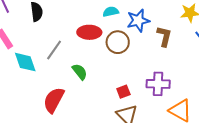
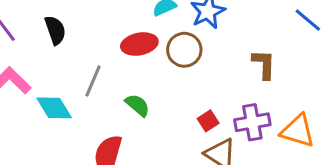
brown L-shape: (164, 36) -> (264, 64), moved
purple cross: (158, 84) -> (252, 122), moved

